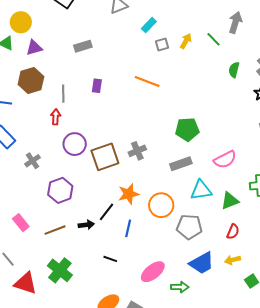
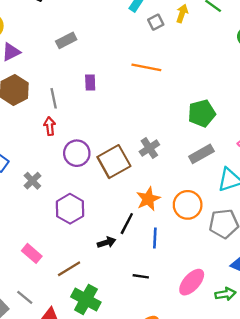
brown line: (55, 230) -> (69, 269), moved

